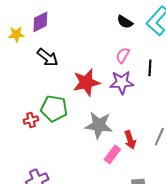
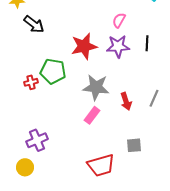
black arrow: (48, 57) -> (34, 24), moved
black line: (150, 68) -> (147, 43), moved
pink rectangle: (112, 154) -> (92, 115), moved

